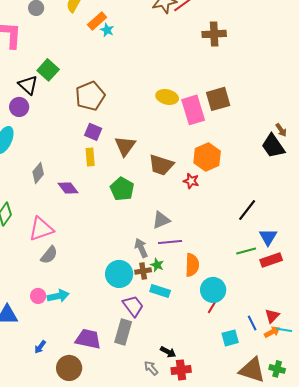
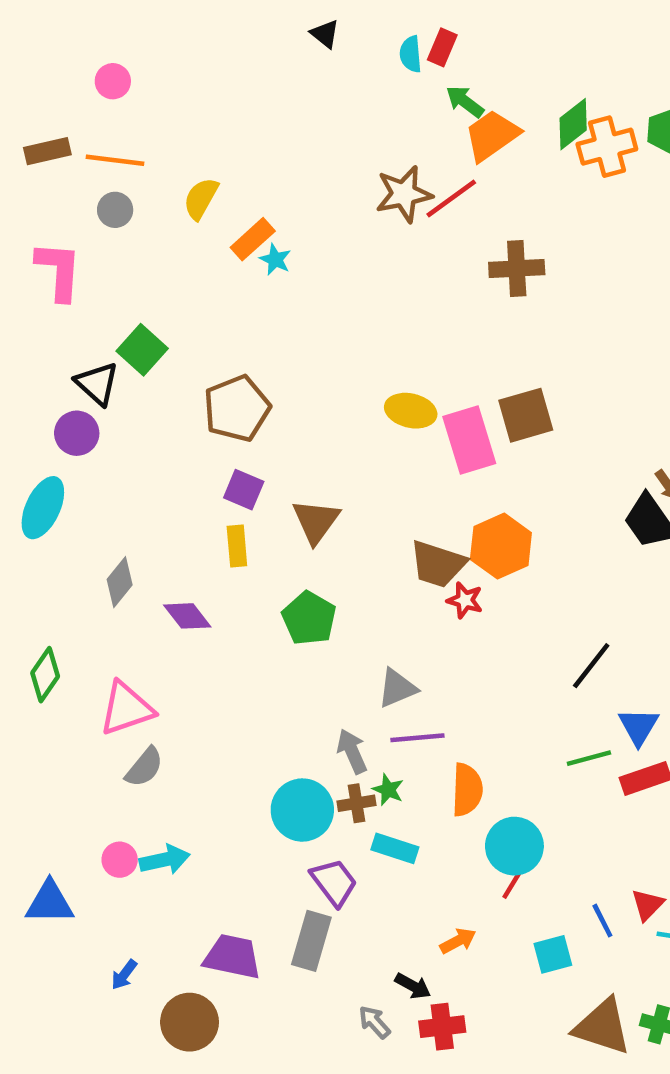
brown trapezoid: (161, 165) -> (438, 564), moved
orange arrow: (272, 332) -> (458, 941), moved

